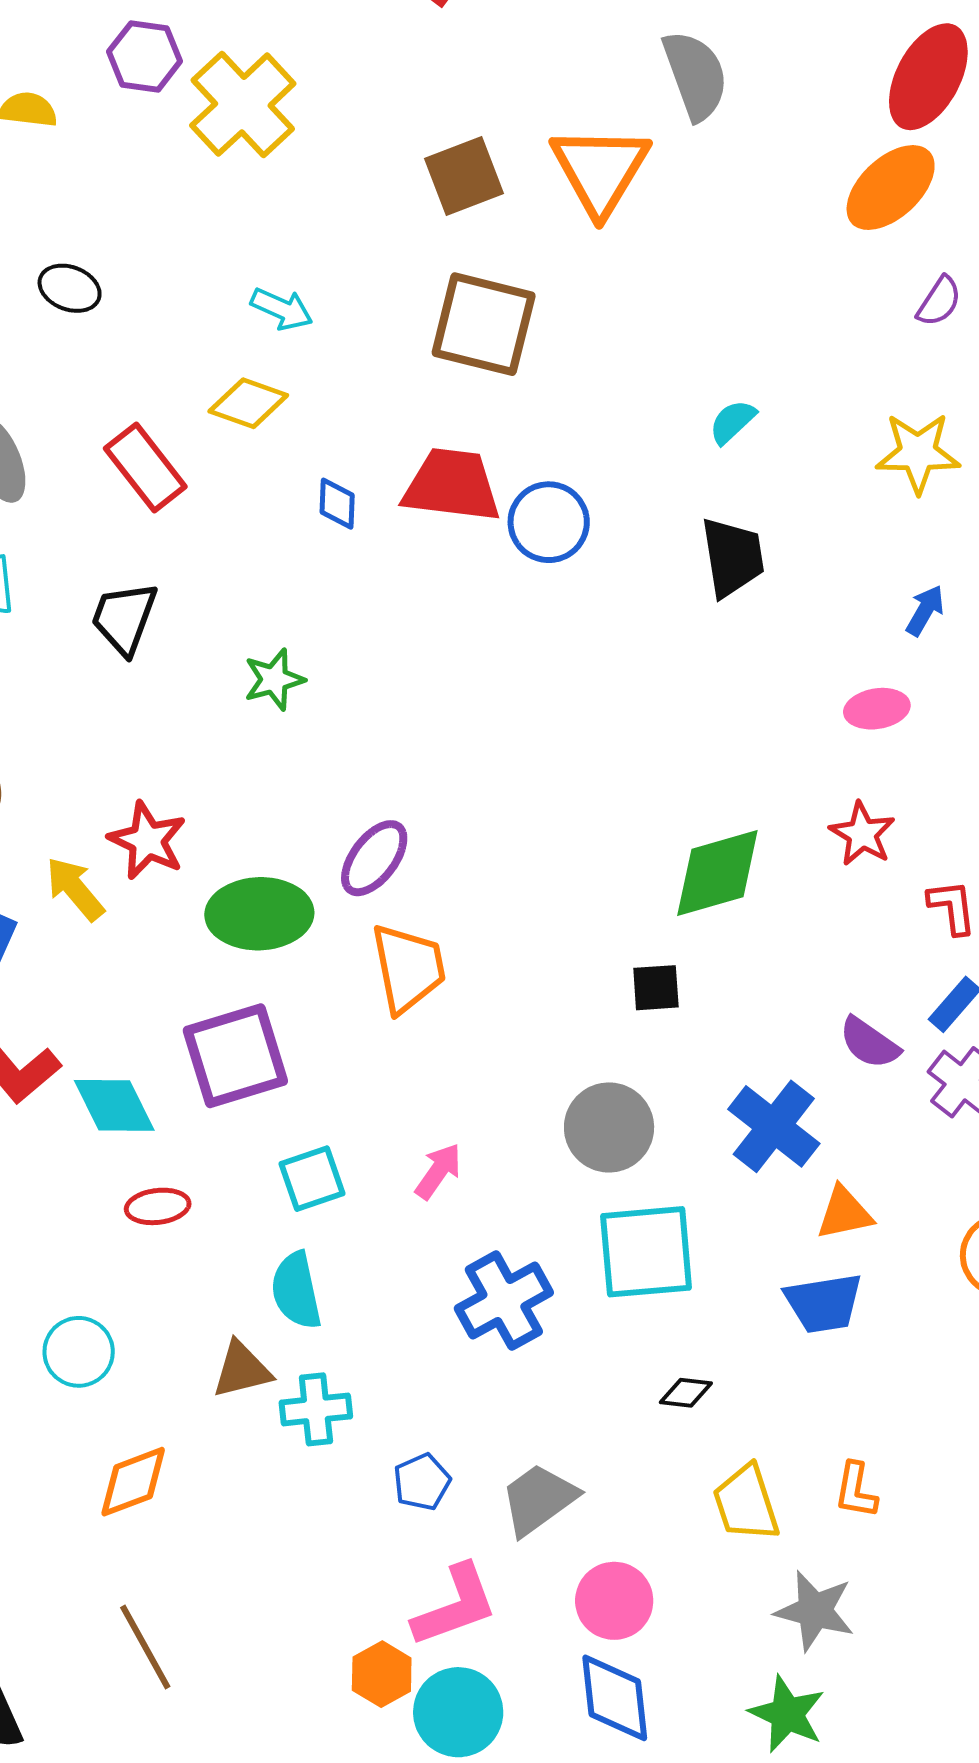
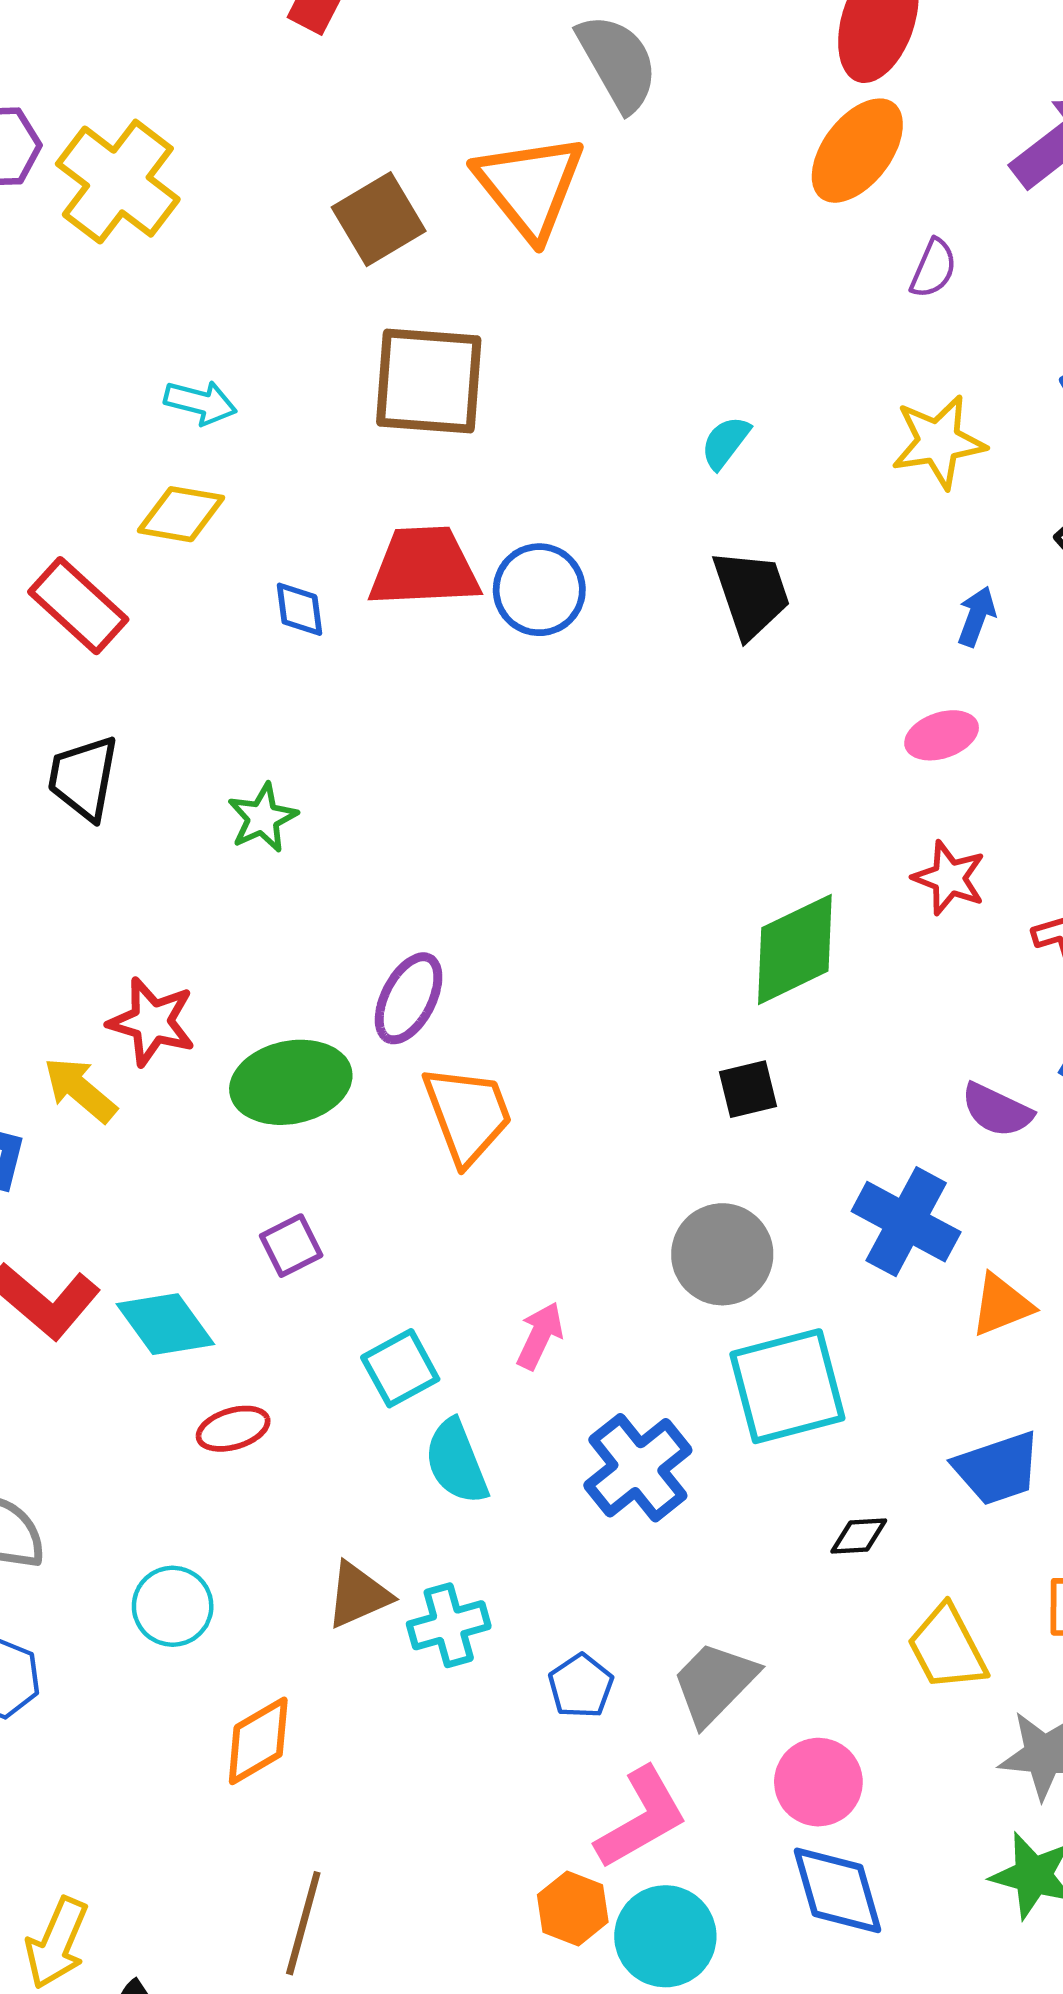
purple square: (235, 1056) -> (291, 1246), size x0.5
cyan semicircle: (296, 1291) -> (456, 1462), moved
blue trapezoid: (824, 1303) -> (997, 1468), moved
brown line: (145, 1647) -> (303, 1923), turned 54

